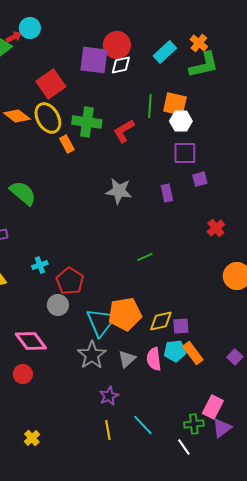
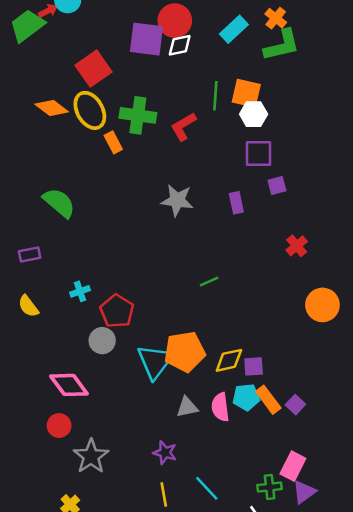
gray star: (92, 355) -> (91, 456), moved
purple square: (235, 357) -> (295, 405), moved
gray triangle: (127, 359) -> (187, 407), turned 30
purple star: (109, 396) -> (165, 453), turned -30

